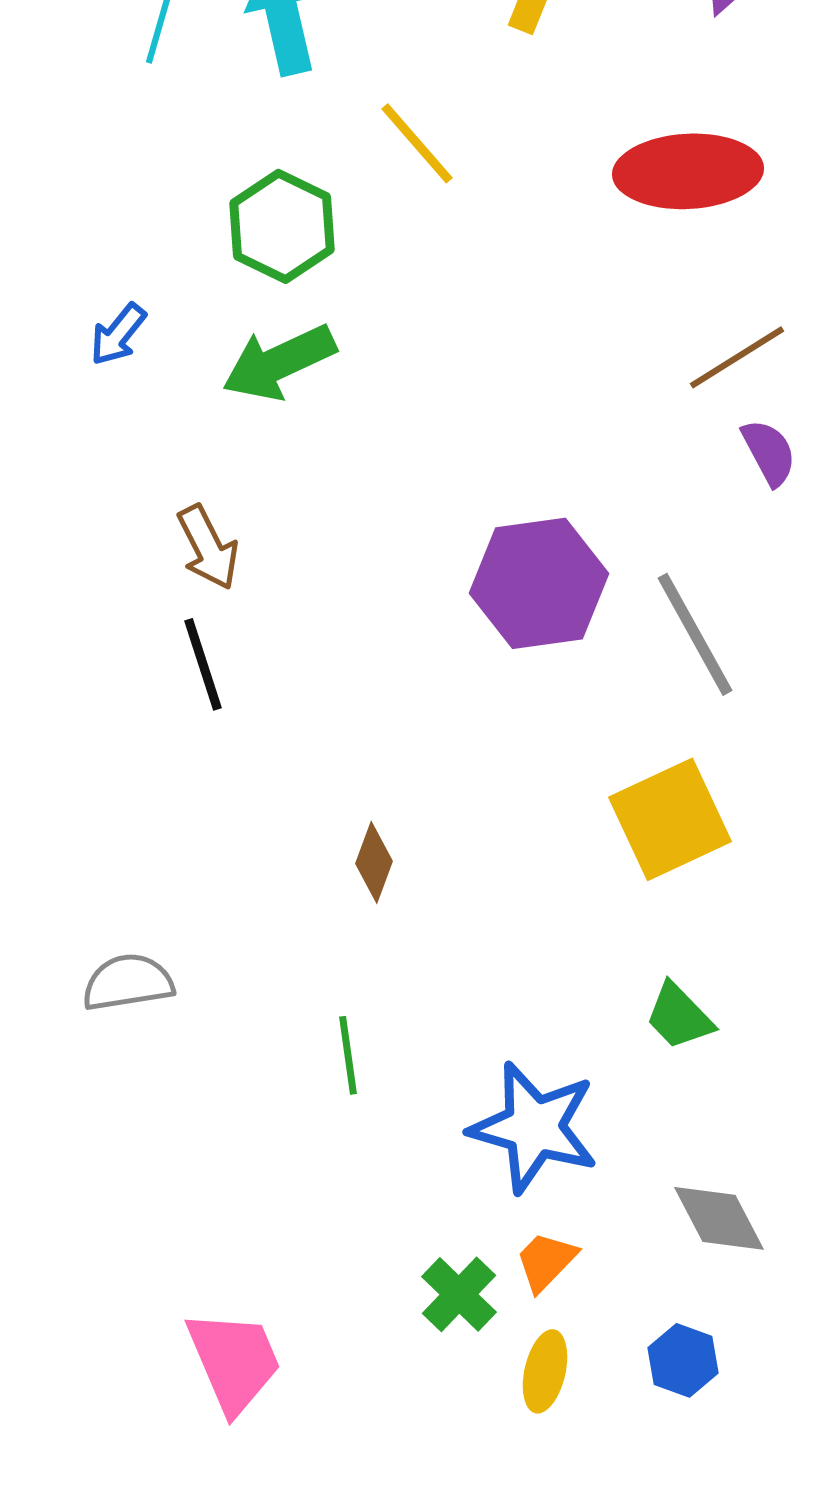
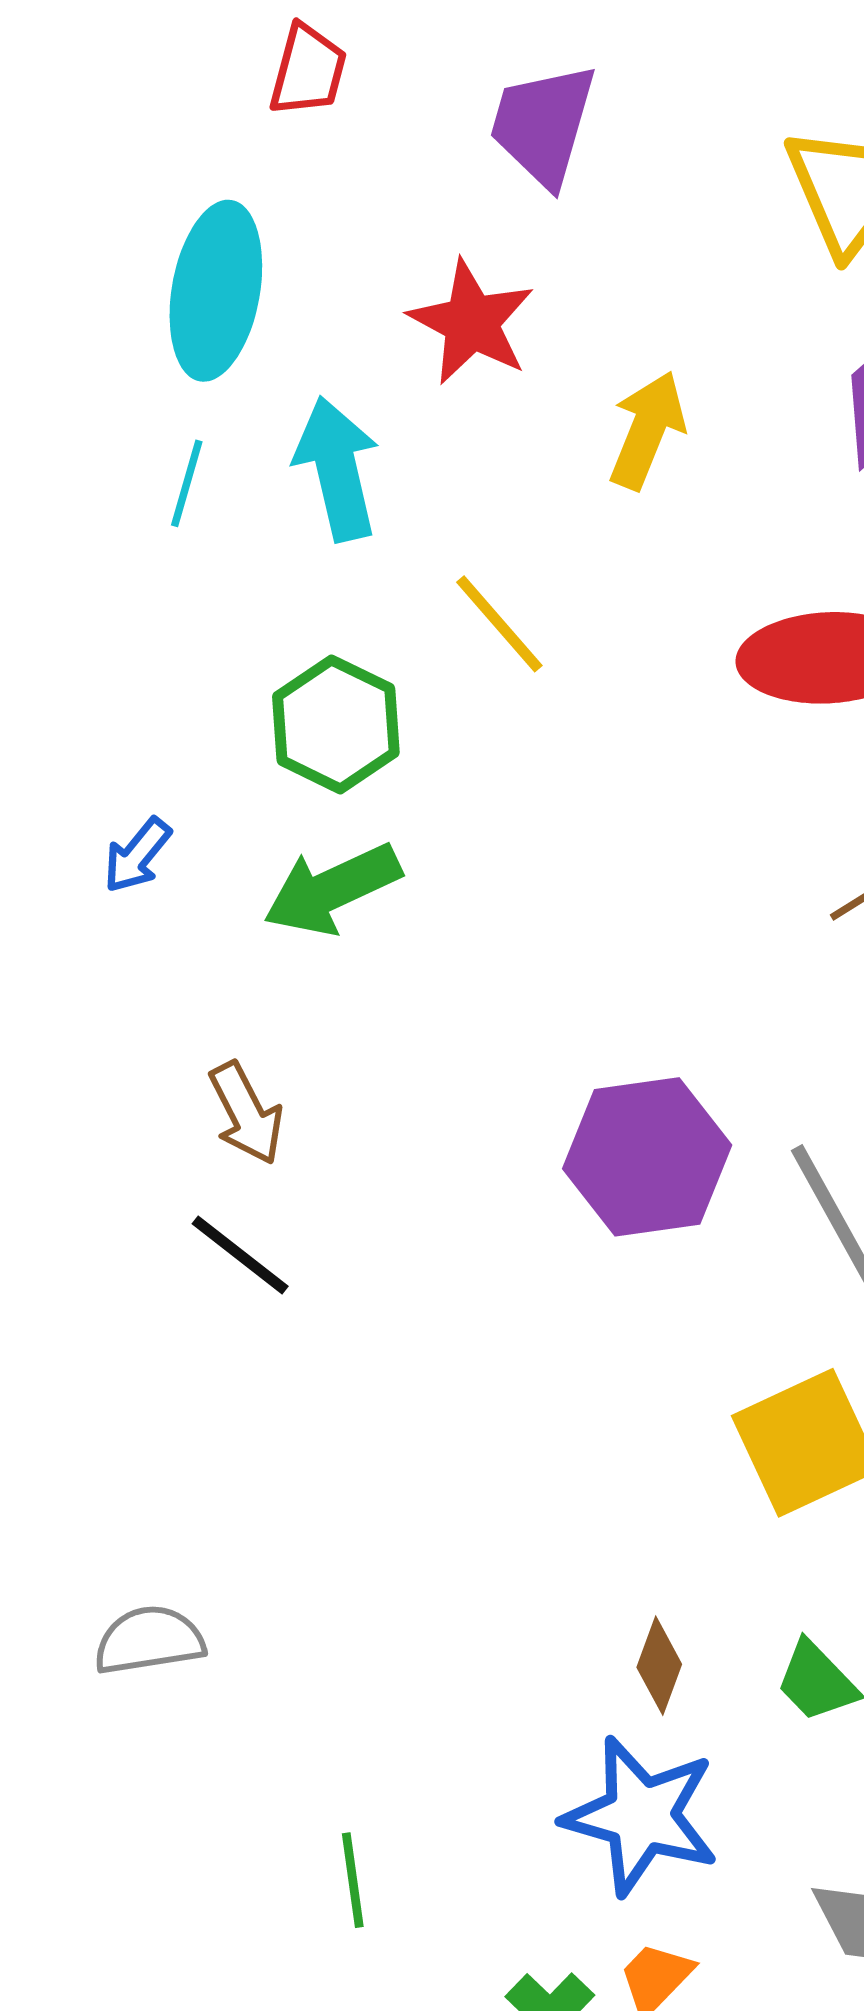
black line: (203, 664) -> (240, 1255), turned -34
brown diamond: (374, 862) -> (659, 1666), moved
green line: (348, 1055) -> (353, 1880), moved

